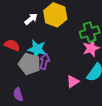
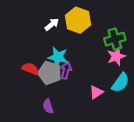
red semicircle: (12, 45) -> (30, 69), moved
purple semicircle: (18, 94) -> (48, 106), moved

